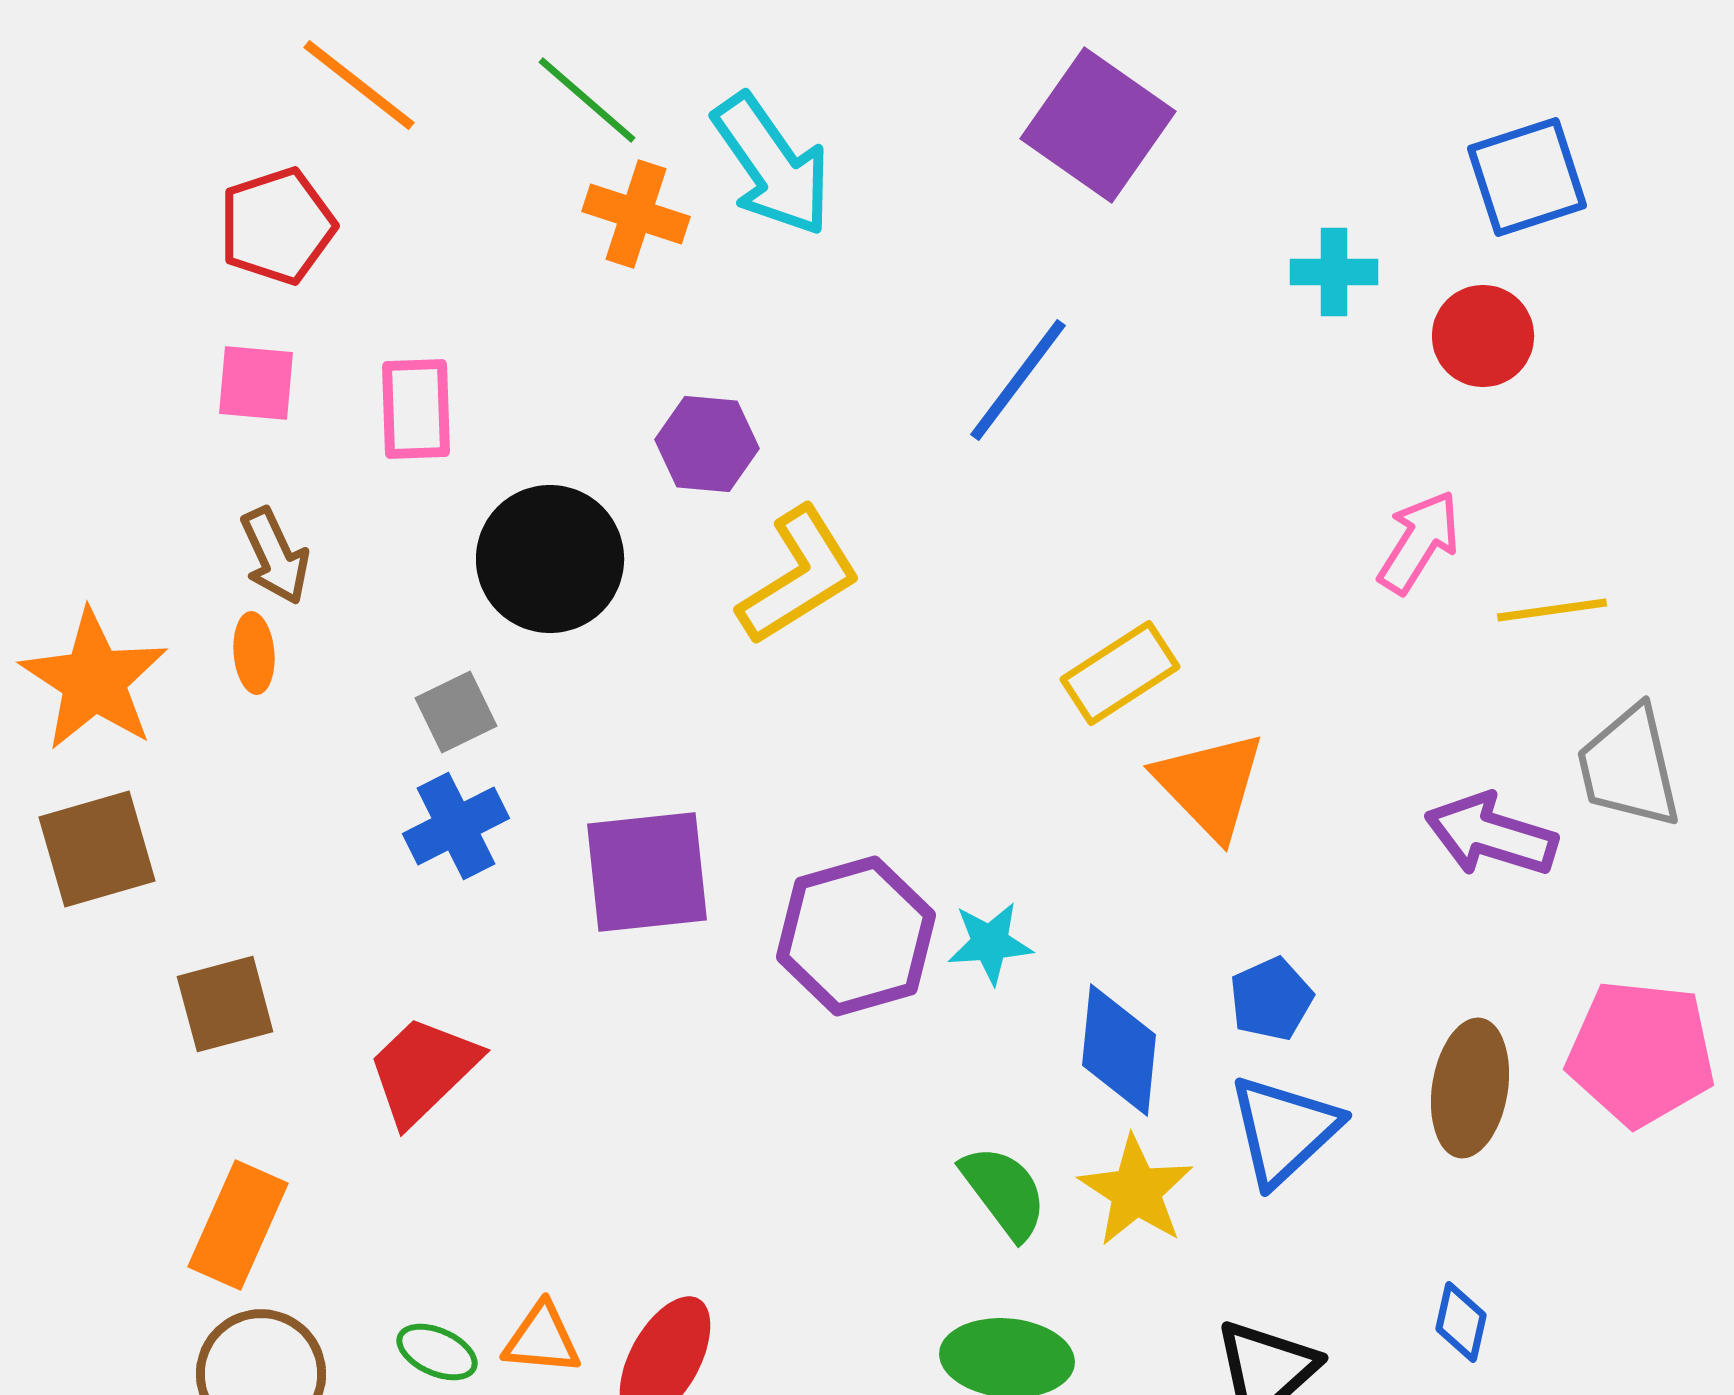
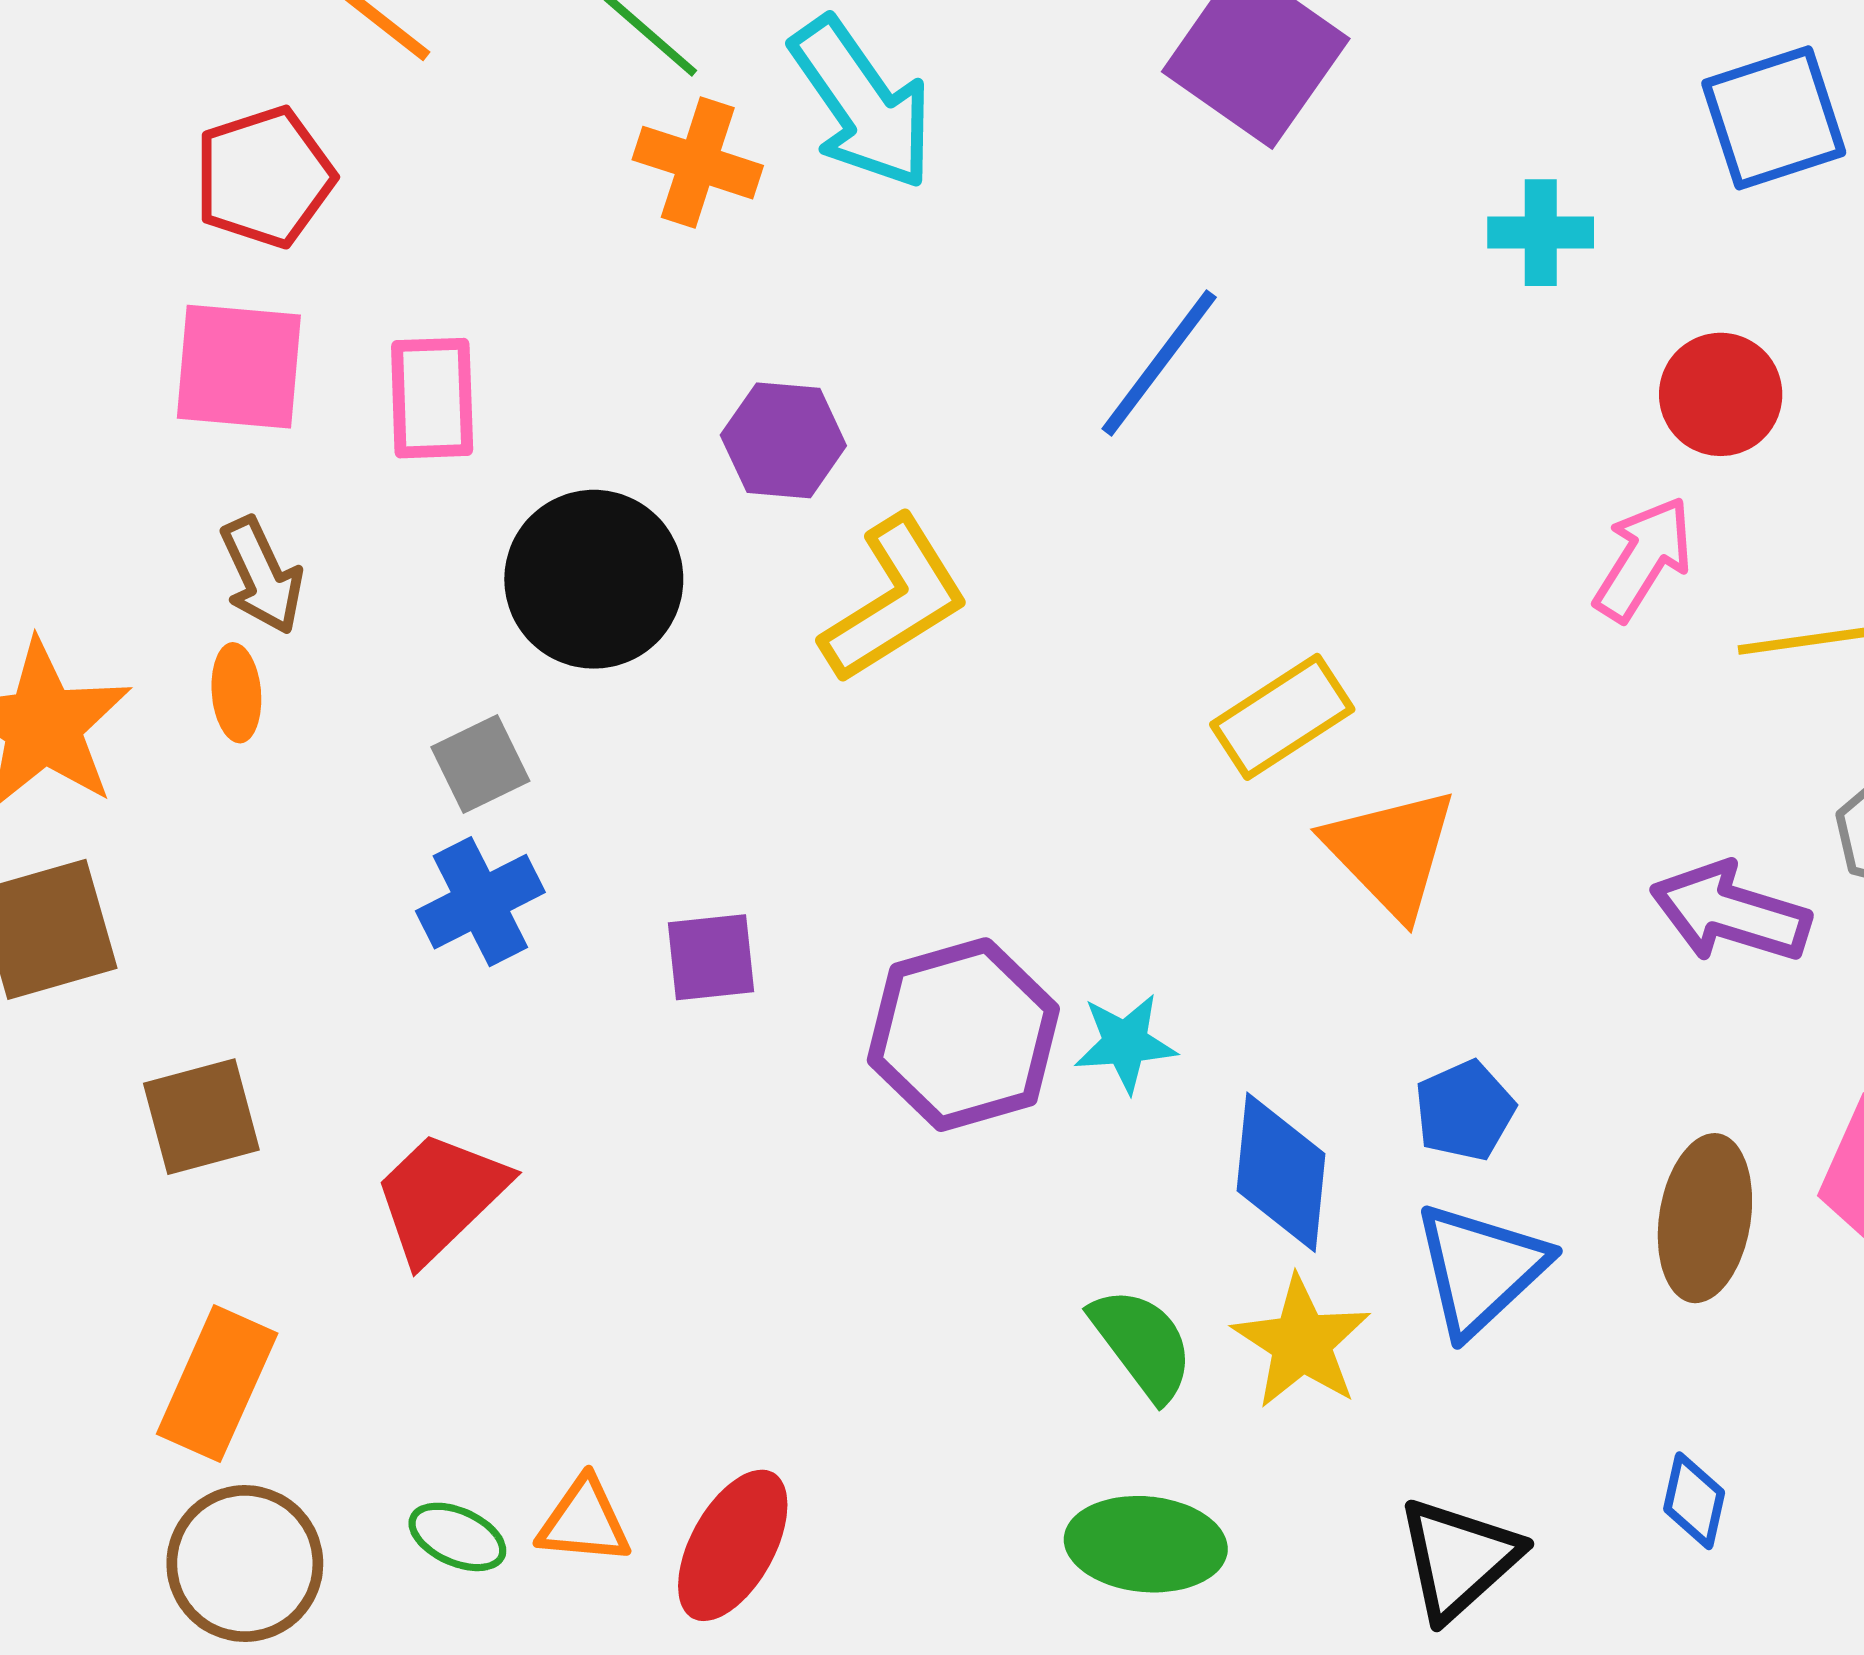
red circle: (1483, 336) -> (1721, 394), moved
pink square: (256, 383) -> (239, 367), size x1.4
purple square: (647, 872) -> (711, 957), size x0.6

